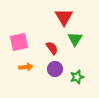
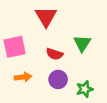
red triangle: (64, 17) -> (46, 17), moved
red semicircle: (52, 48) -> (54, 54), turned 144

